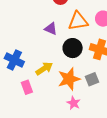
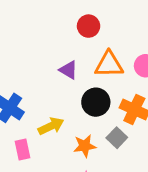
orange star: (69, 79) -> (85, 146), size x0.7
gray square: (92, 79) -> (117, 138), moved, turned -32

